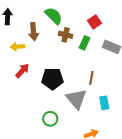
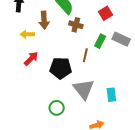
green rectangle: (84, 43) -> (100, 41), moved
brown line: (91, 78) -> (85, 55), moved

